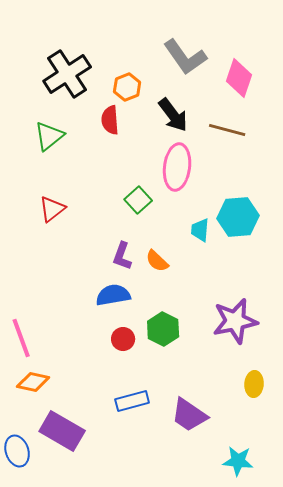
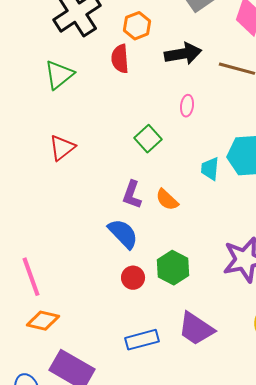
black arrow: (173, 115) -> (183, 54), turned -63
pink ellipse: (177, 167) -> (187, 106), size x0.5
blue semicircle: (113, 295) -> (123, 234), turned 56
purple trapezoid: (189, 415) -> (196, 329), moved

